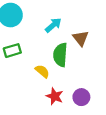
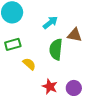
brown triangle: (81, 38) -> (75, 35), turned -42
yellow semicircle: (42, 71) -> (29, 64), moved

